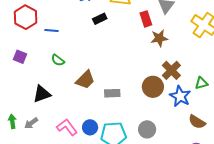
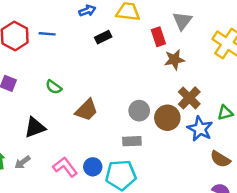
blue line: (51, 31) -> (47, 34), moved
gray rectangle: (112, 93) -> (132, 141), moved
gray circle: (147, 129) -> (139, 111), moved

